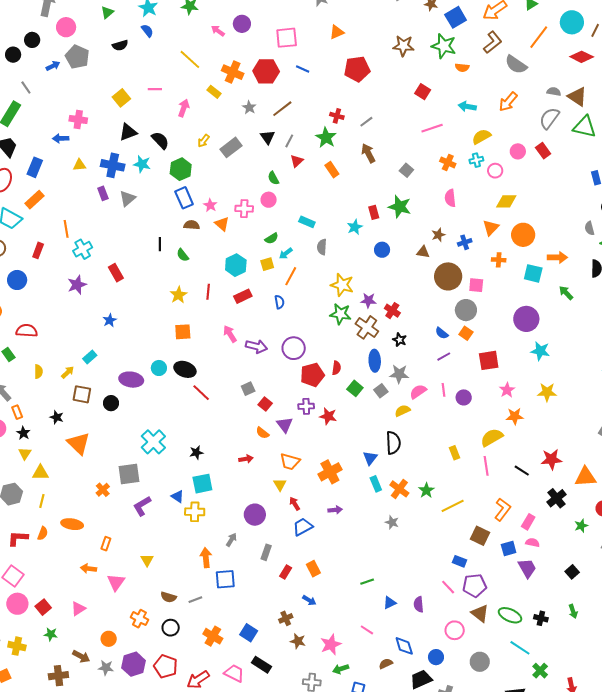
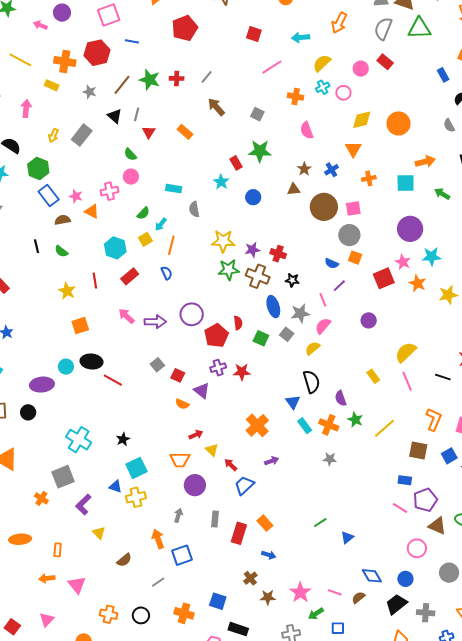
green star: (326, 138) -> (150, 80), moved
orange circle: (523, 235) -> (399, 123), moved
pink line: (443, 390) -> (323, 300), moved
pink star: (507, 390) -> (403, 262), moved
orange star: (515, 416) -> (418, 283), moved, turned -30
red arrow: (246, 459) -> (196, 435), moved
orange trapezoid: (290, 462) -> (180, 460), moved
yellow triangle: (147, 560) -> (99, 533), moved
red rectangle: (286, 572) -> (239, 533), size x1.5
brown semicircle: (168, 597) -> (124, 560), moved, turned -42
purple semicircle: (419, 604) -> (341, 398), moved
pink line: (367, 630) -> (335, 592), moved

